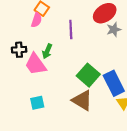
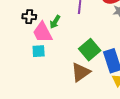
brown triangle: (82, 100) -> (81, 72), turned 45
cyan square: (37, 103) -> (39, 51), moved

